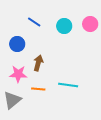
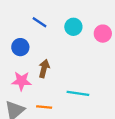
pink circle: (90, 24) -> (103, 34), moved
orange line: (38, 89) -> (44, 107), moved

